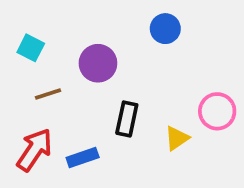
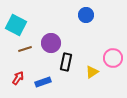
cyan square: (31, 48) -> (16, 25), size x1.5
purple circle: (98, 63) -> (51, 43), moved
red arrow: (34, 150) -> (18, 78), size x0.6

